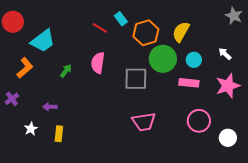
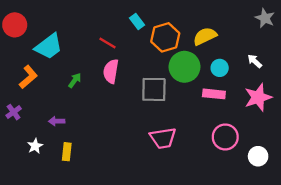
red line: (100, 28) -> (108, 43), moved
yellow semicircle: (181, 32) -> (205, 36), turned 35

